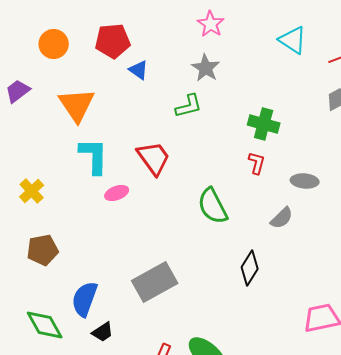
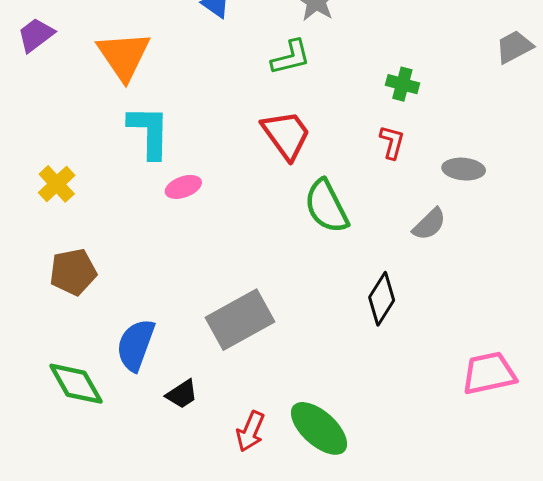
green cross: (264, 124) -> (402, 84), size x0.7
red trapezoid: (154, 158) -> (286, 135), moved
black trapezoid: (103, 332) -> (182, 394), moved

